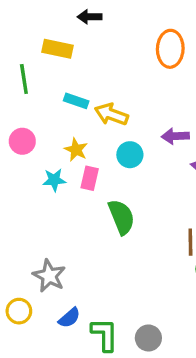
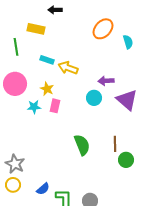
orange ellipse: (170, 49) -> (103, 29), turned 40
pink circle: (22, 141) -> (15, 84), size x1.5
cyan circle: (130, 155) -> (94, 98), moved
green semicircle: (121, 217) -> (82, 145), moved
gray star: (49, 276) -> (15, 164), moved

